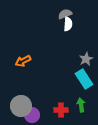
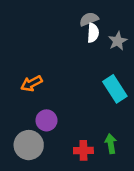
gray star: (86, 59) -> (118, 41), moved
cyan rectangle: (84, 79) -> (115, 89), moved
purple circle: (32, 115) -> (46, 120), moved

